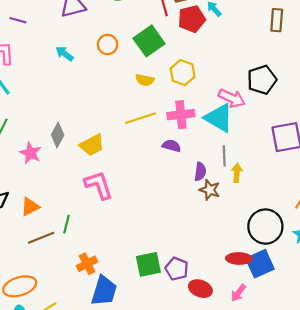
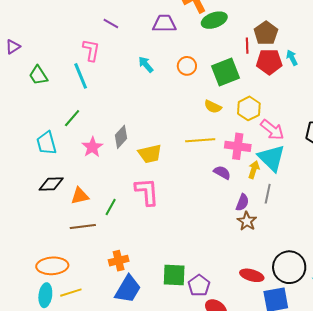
pink arrow: (232, 98) -> (272, 130), moved
yellow arrow: (237, 173) -> (254, 170), moved
green line: (66, 224) -> (111, 207), moved
red ellipse: (239, 258) -> (252, 275), moved

